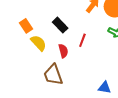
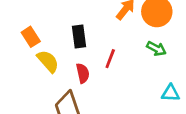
black rectangle: (60, 25) -> (79, 37), turned 35

